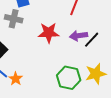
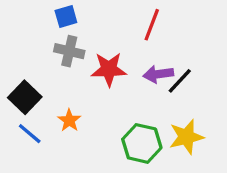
gray cross: (14, 19) -> (69, 51), moved
orange star: (16, 79) -> (69, 120), moved

